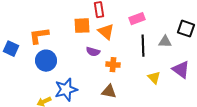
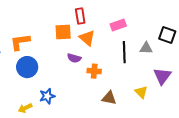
purple triangle: (181, 70) -> (162, 76), turned 30
yellow triangle: (154, 78) -> (141, 92), moved
blue star: (66, 90) -> (47, 96), size x0.7
brown triangle: (109, 92) -> (109, 98), moved

